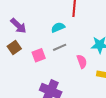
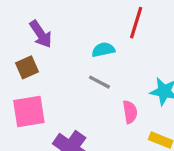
gray line: (60, 47) -> (99, 82), turned 40
pink square: (39, 55) -> (29, 112), moved, size x1.5

